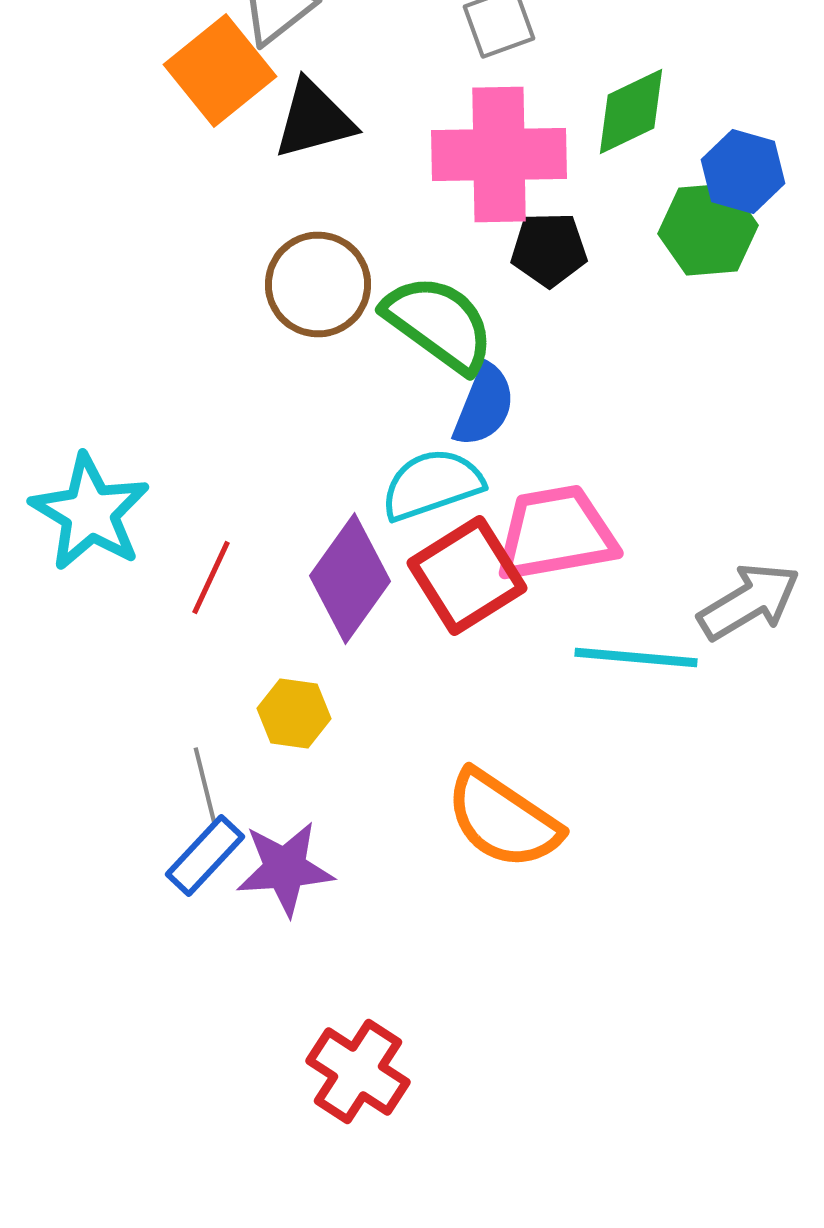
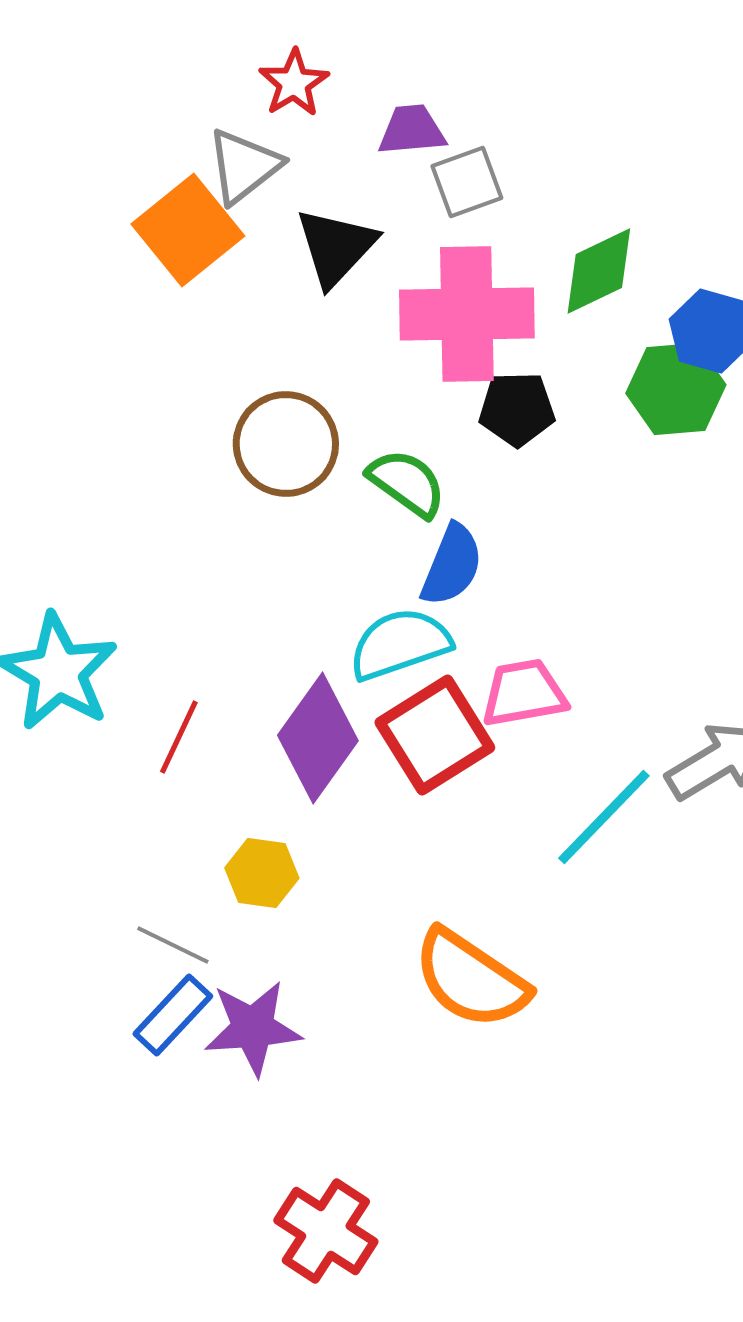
black triangle: (314, 120) -> (336, 247), moved, turned -32
green semicircle: (439, 324) -> (407, 483), size x0.7
pink trapezoid: (556, 534) -> (524, 693), size x0.7
cyan line: (636, 658) -> (604, 817), turned -51
gray line: (205, 786) -> (173, 945), turned -50

